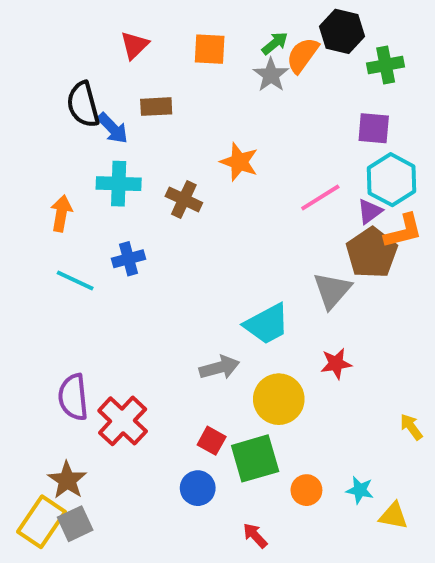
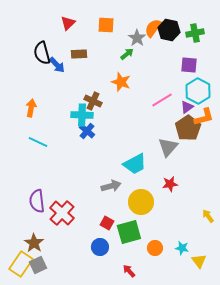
black hexagon: (342, 31) -> (169, 30), moved
green arrow: (275, 43) -> (127, 54), moved
cyan cross: (119, 184) -> (82, 115), moved
blue cross: (129, 259) -> (87, 131), moved, turned -35
yellow triangle: (393, 516) -> (199, 261), turned 42

